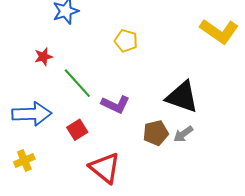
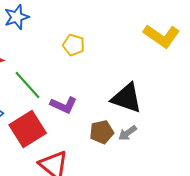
red square: (77, 130) -> (28, 129), size x1.8

